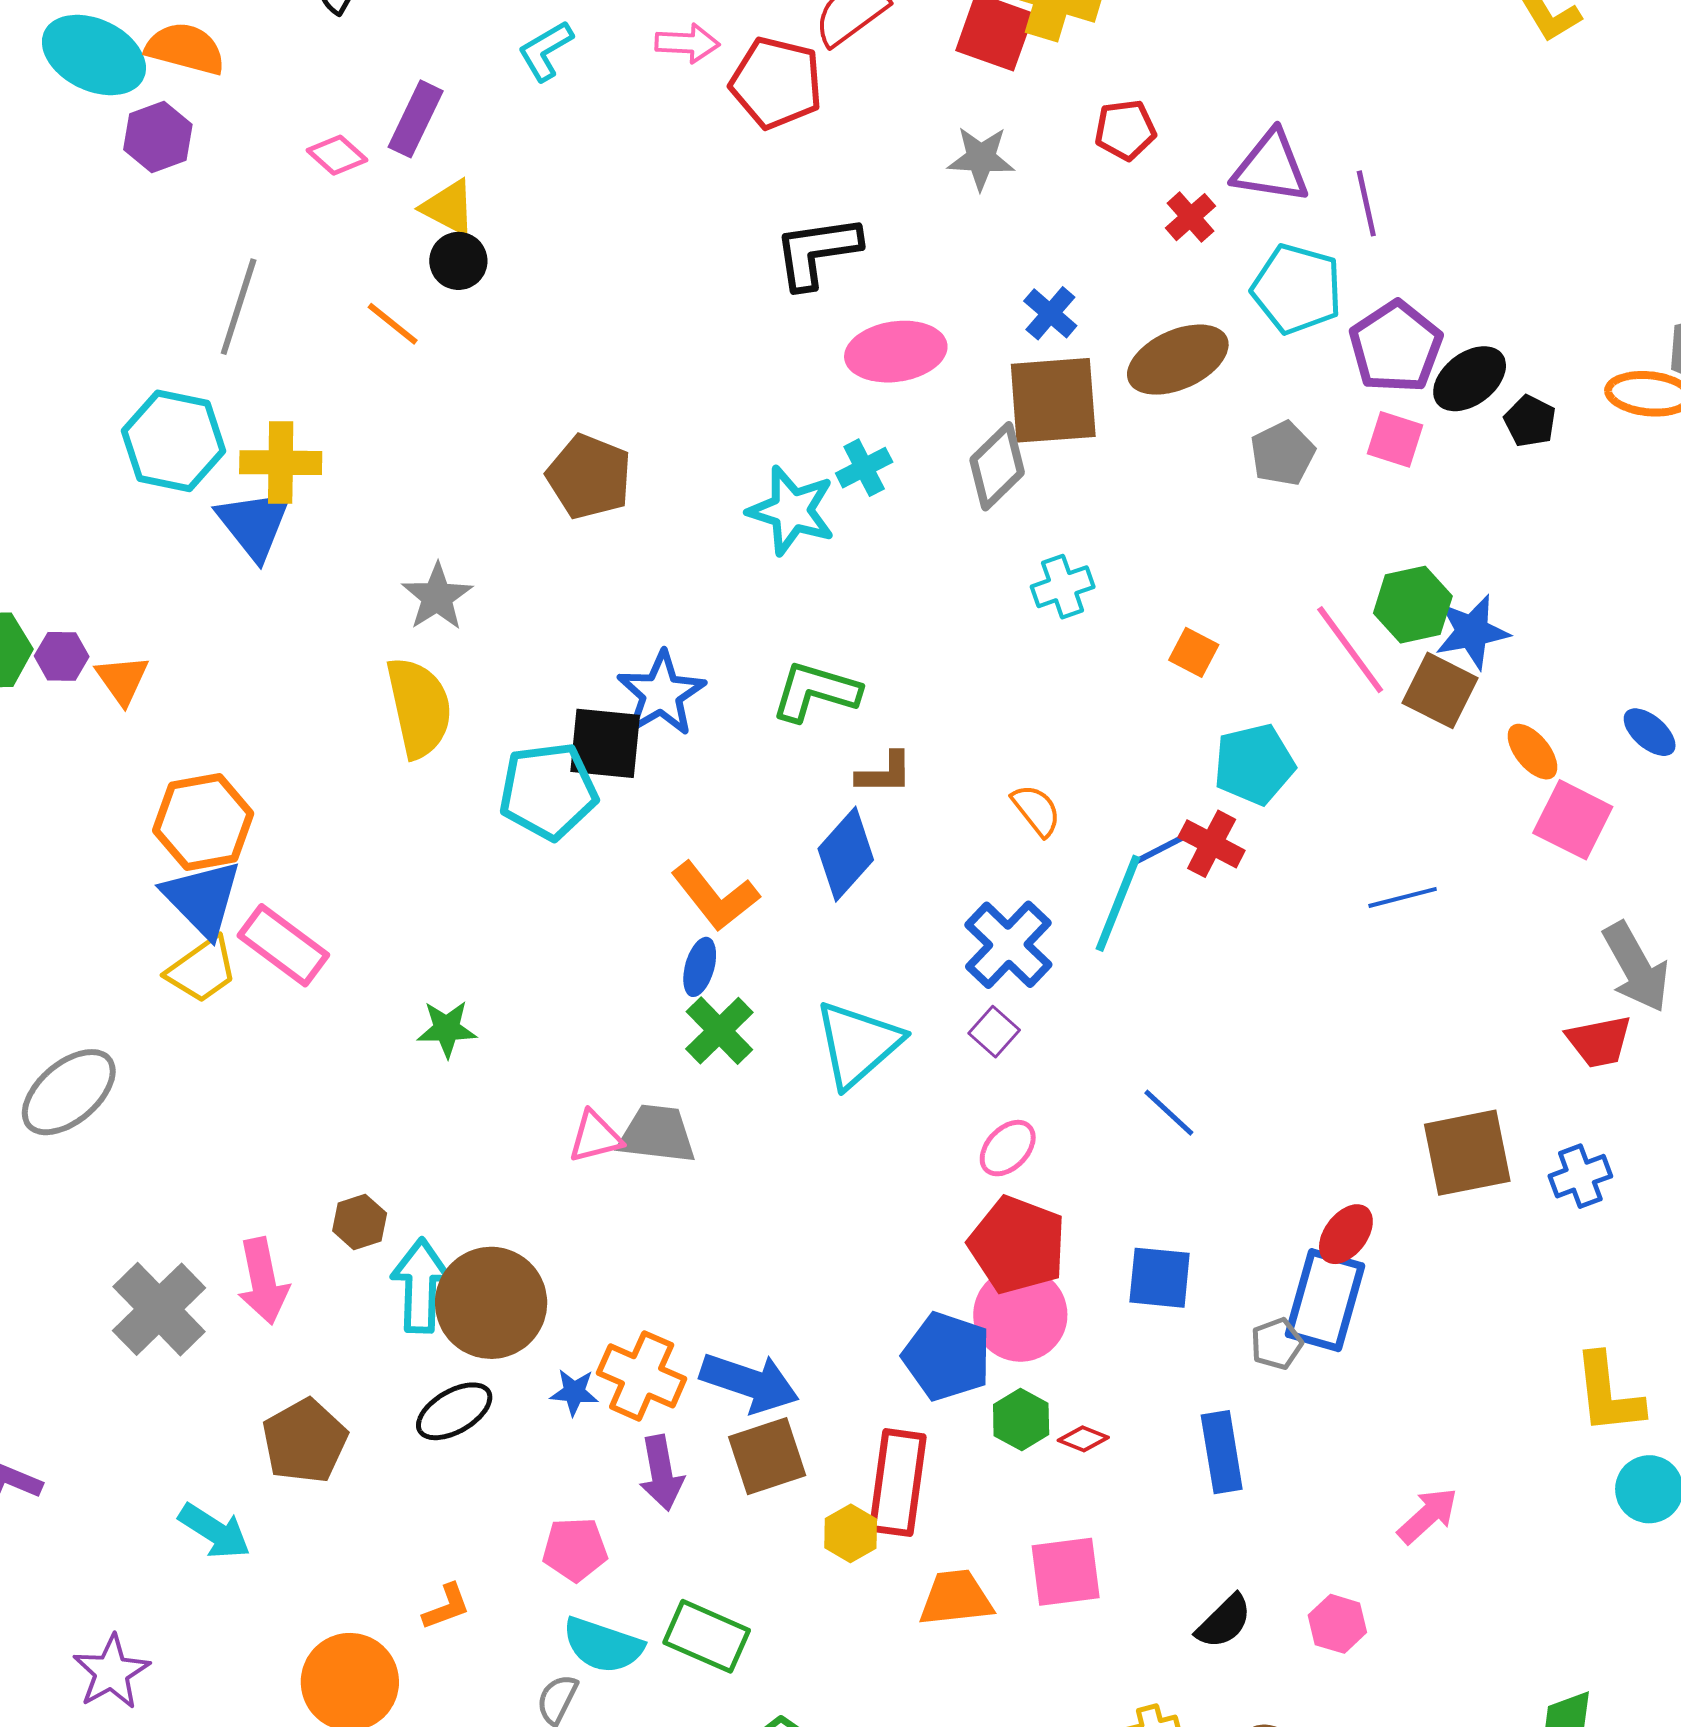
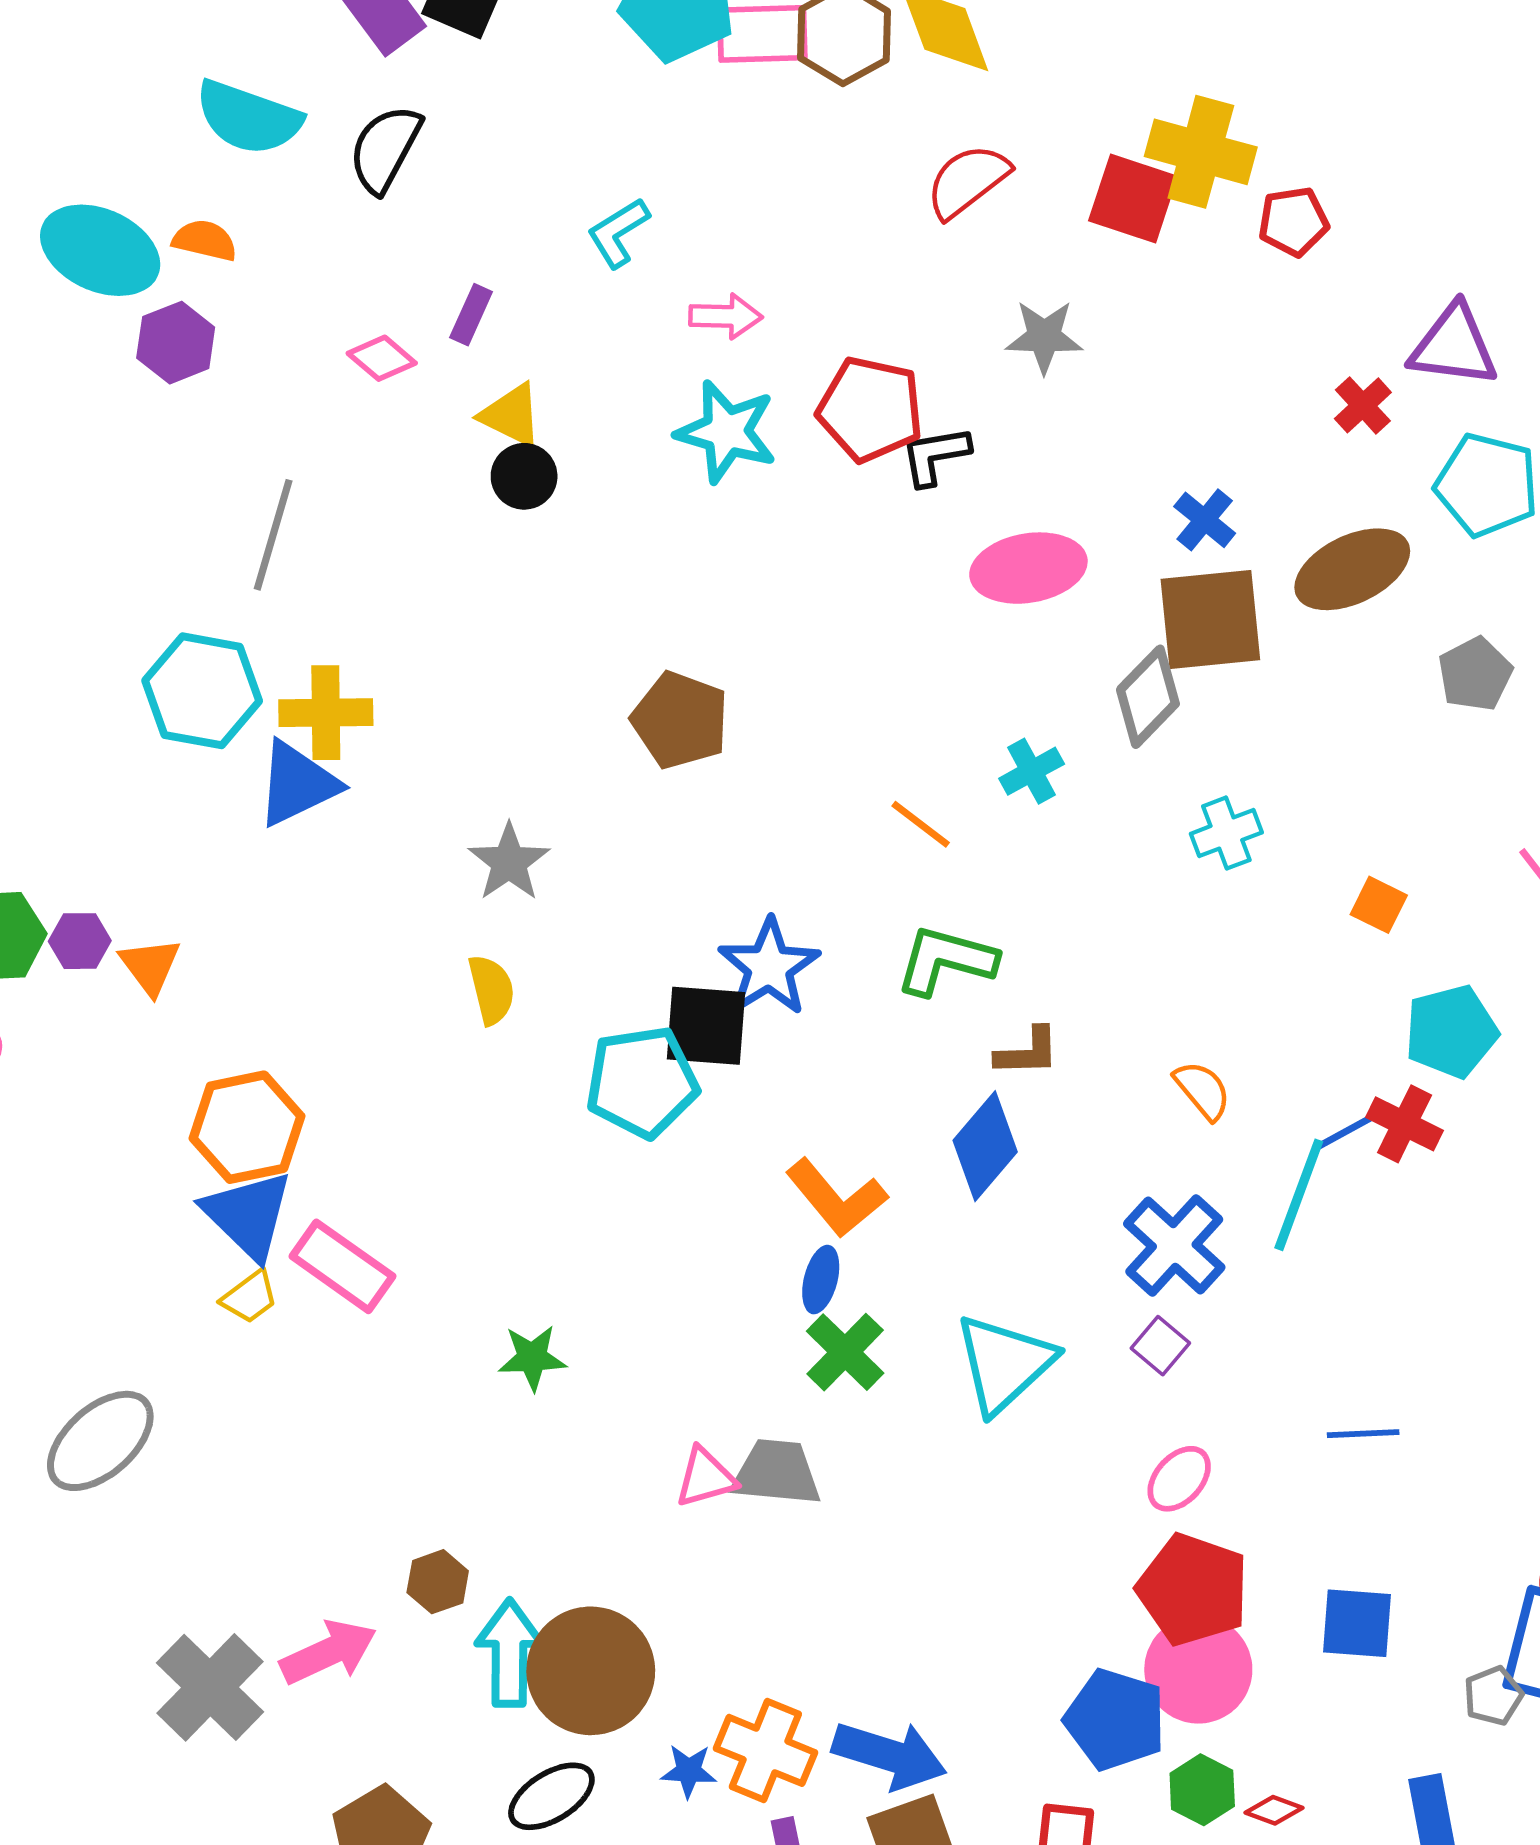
pink arrow: (687, 43) -> (726, 316), moved
orange semicircle: (185, 49) -> (205, 240), size x0.7
red pentagon: (776, 83) -> (870, 409), moved
purple rectangle: (416, 119) -> (471, 315), size x0.7
red pentagon: (1125, 130) -> (1293, 221), moved
gray star: (981, 158) -> (1044, 337), moved
black L-shape: (817, 252) -> (935, 456), size x0.7
orange line: (393, 324) -> (921, 824), moved
cyan cross: (864, 468) -> (1032, 771), moved
cyan star: (792, 511) -> (726, 432), moved
blue triangle: (254, 524) -> (297, 784), turned 44
yellow semicircle: (419, 707) -> (491, 990), size x0.6
yellow trapezoid: (202, 970) -> (250, 1297), size x0.7
blue line: (1169, 1113) -> (1363, 1434), turned -44
pink arrow: (263, 1281) -> (329, 1652), turned -102

